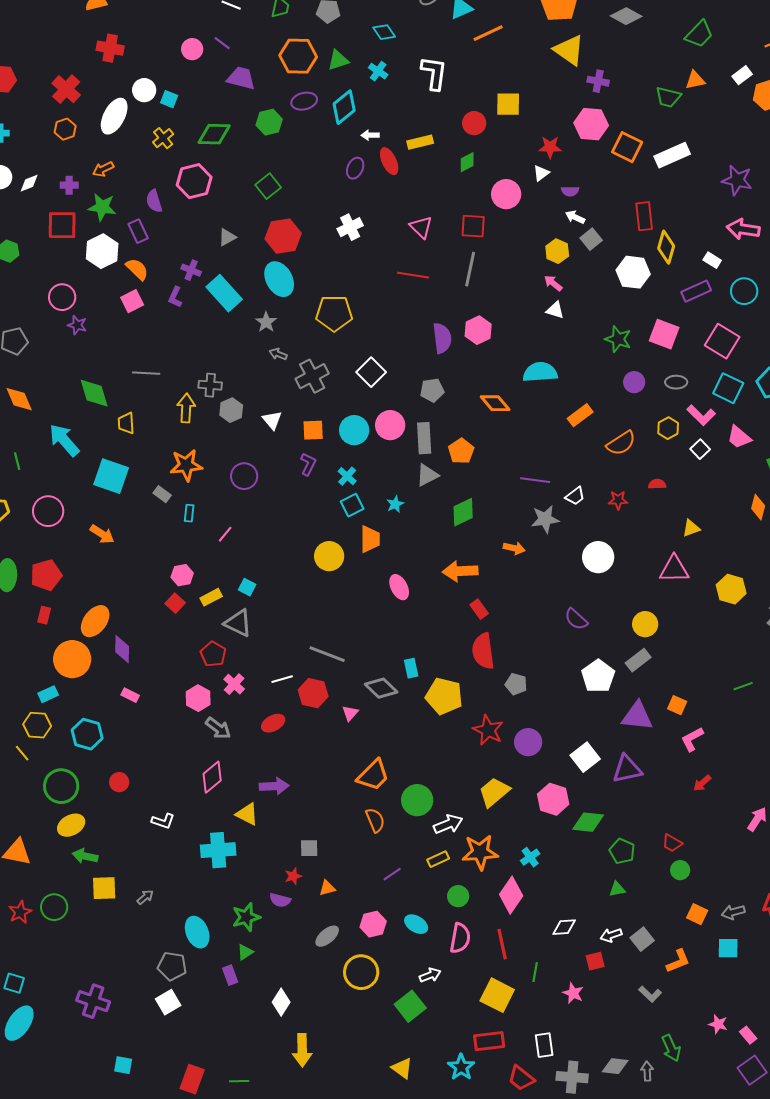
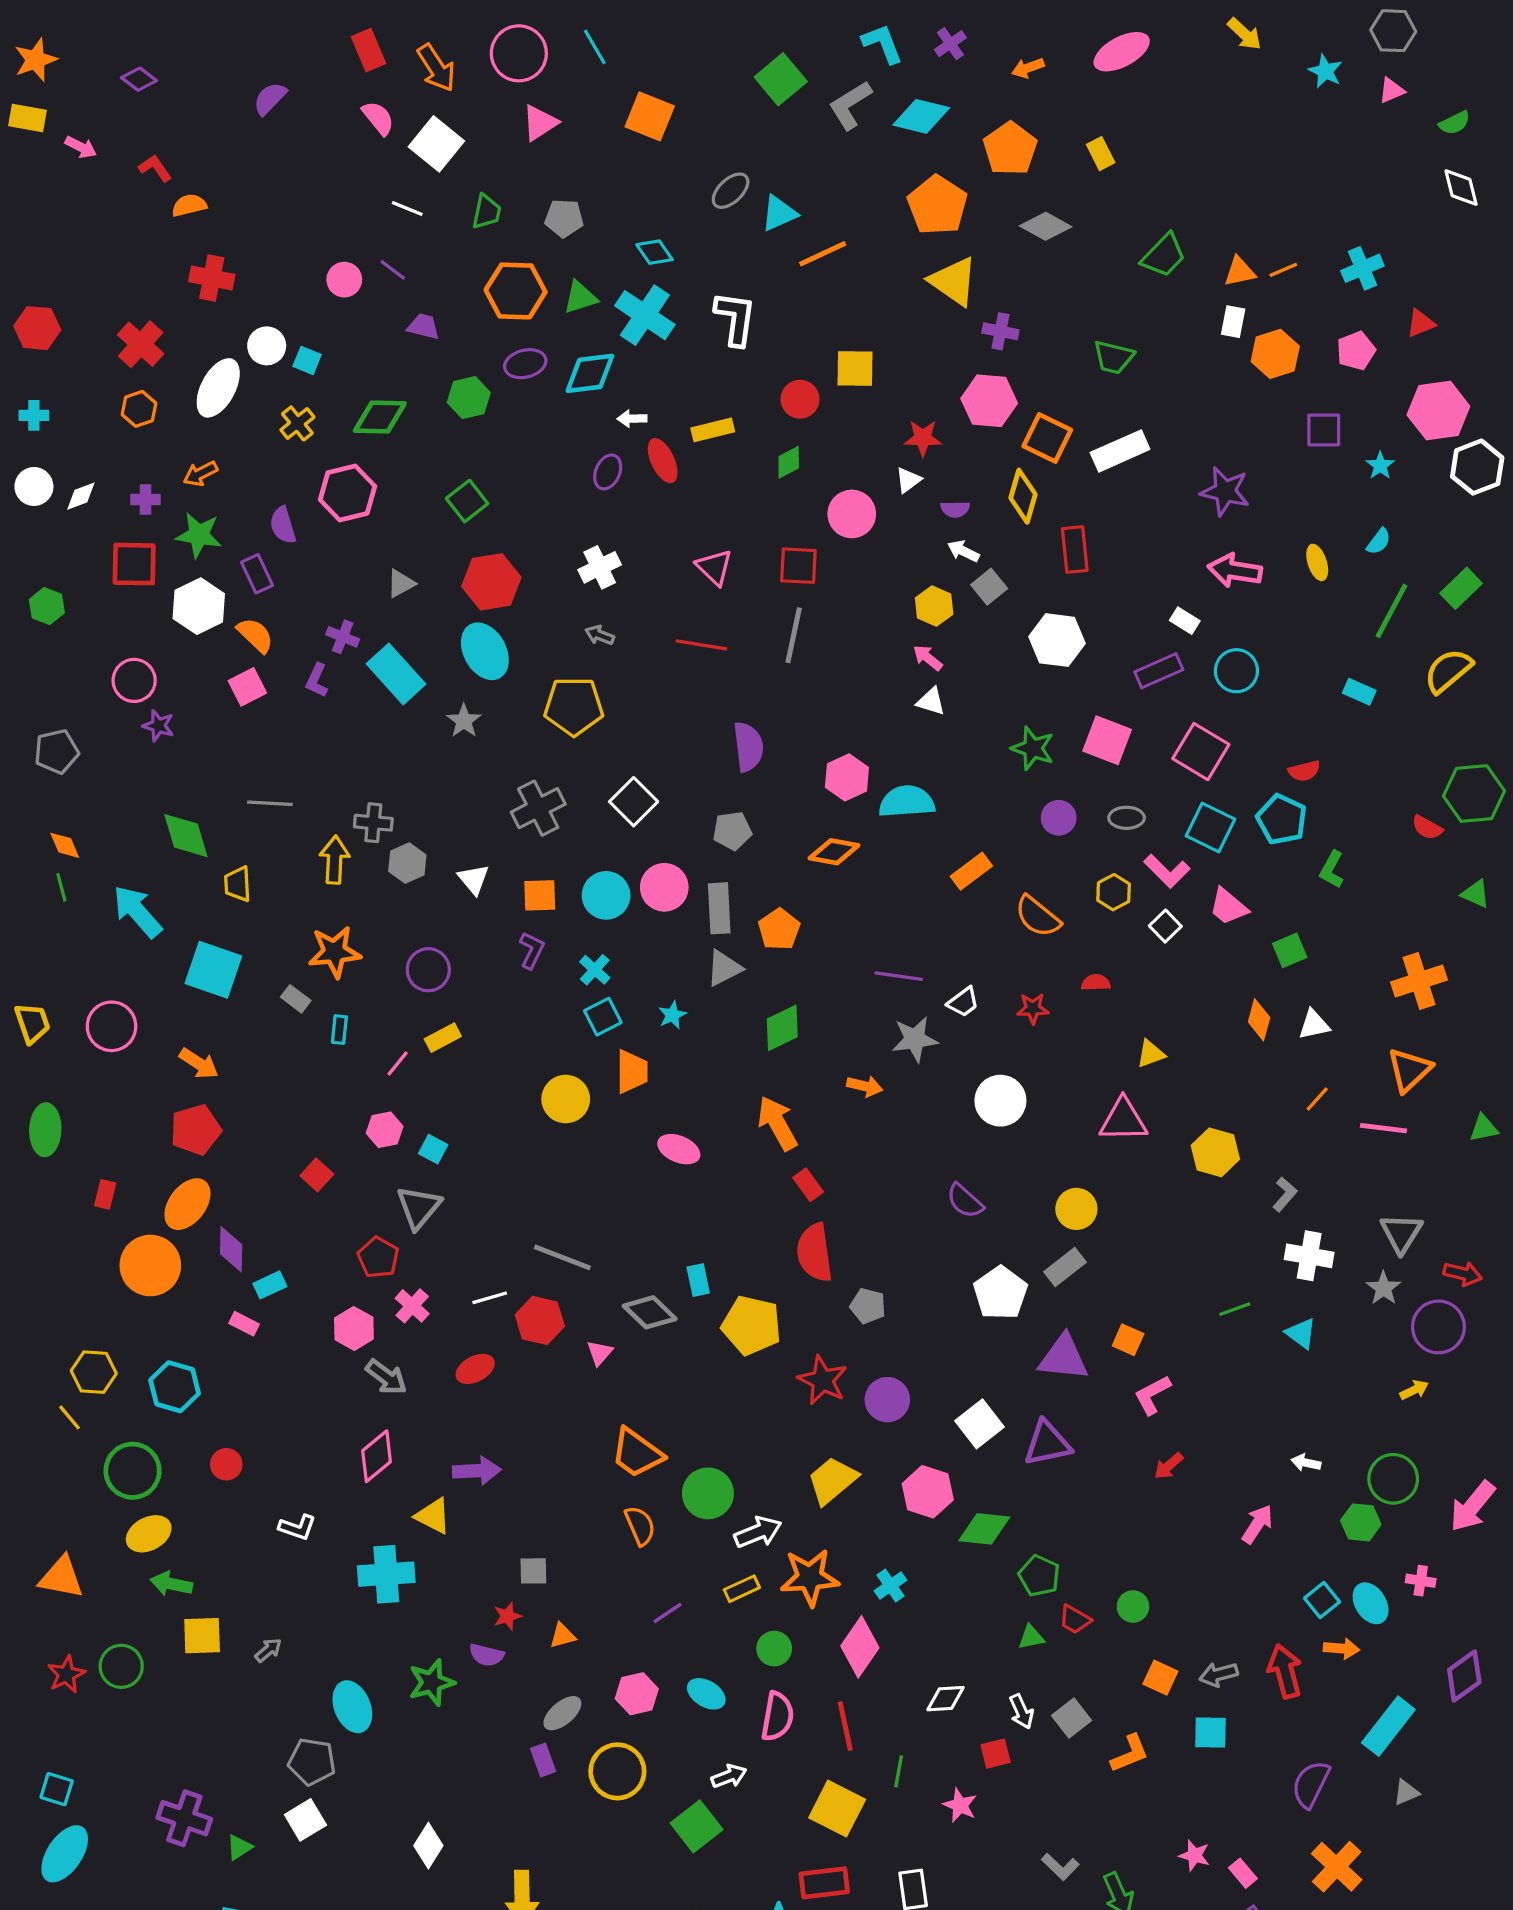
cyan cross: (378, 71) -> (645, 315), size x1.8
white rectangle: (742, 75) -> (1233, 322), turned -42
purple trapezoid: (241, 78) -> (423, 326), size x0.7
orange triangle: (695, 80) -> (1240, 272), moved
cyan diamond: (344, 107) -> (590, 373), turned 32
yellow diamond: (666, 247) -> (1023, 496), moved
pink hexagon: (478, 330) -> (847, 777), moved
gray arrow: (278, 354) -> (600, 635), moved
orange diamond: (19, 399) -> (65, 845), size x0.7
orange diamond: (495, 403) -> (834, 852), turned -40
orange semicircle: (621, 443) -> (1038, 916), turned 72
green line: (17, 461) -> (61, 887), moved
orange arrow: (460, 571) -> (777, 1123), turned 64
red pentagon: (46, 575) -> (196, 1130), moved
pink hexagon: (182, 575) -> (385, 1130), moved
pink ellipse: (399, 587) -> (679, 1149), turned -40
yellow rectangle: (211, 597) -> (443, 1038), moved
gray triangle: (238, 623) -> (419, 1207), turned 44
cyan rectangle: (48, 694) -> (270, 1285), moved
orange trapezoid: (373, 775) -> (637, 1453), turned 81
red trapezoid: (672, 843) -> (1075, 1619), moved
white arrow: (611, 935) -> (1021, 1712), turned -95
green triangle: (245, 952) -> (239, 1847), moved
purple rectangle: (230, 975) -> (543, 1760), moved
gray L-shape: (650, 994) -> (1060, 1867), moved
white diamond: (281, 1002) -> (428, 1846), moved

